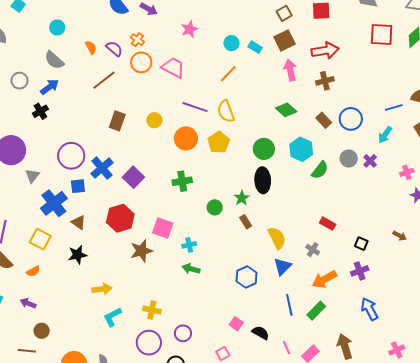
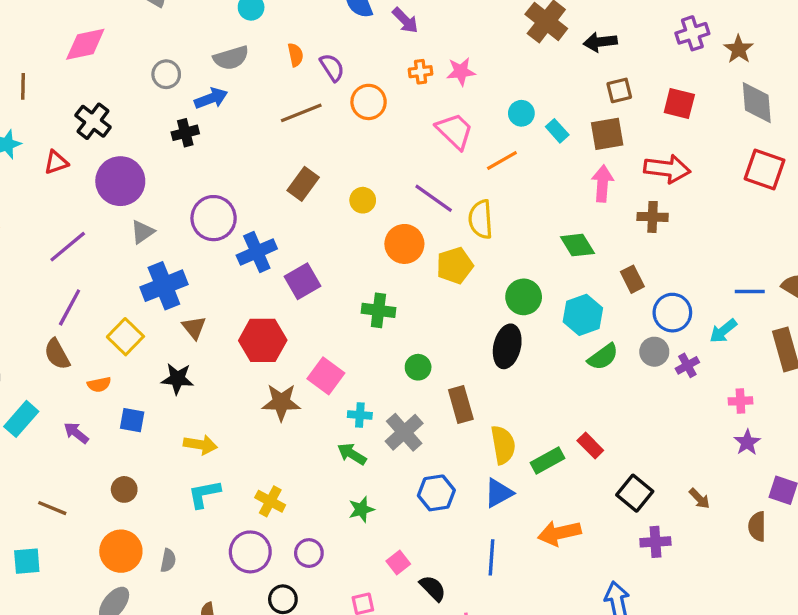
orange cross: (137, 40) -> (421, 72), moved, turned 32
gray semicircle: (54, 60) -> (231, 58), turned -75
pink trapezoid: (173, 67) -> (455, 131), moved
blue circle: (351, 119) -> (672, 313), moved
blue square: (78, 186) -> (132, 420), moved
green star: (242, 198) -> (361, 509), moved
brown rectangle: (246, 222) -> (461, 404), size x1.5
black square: (361, 244) -> (635, 493), size x1.5
gray cross: (313, 250) -> (404, 432), moved, size x1.6
purple cross: (360, 271) -> (655, 542), moved
green rectangle: (316, 311) -> (548, 461), moved
brown circle: (42, 331) -> (124, 489), moved

